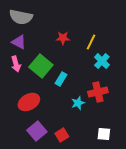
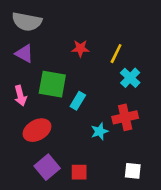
pink arrow: (16, 64) -> (20, 96), moved
green square: (41, 66) -> (52, 84), turned -30
red square: (62, 135) -> (79, 172), turned 32

